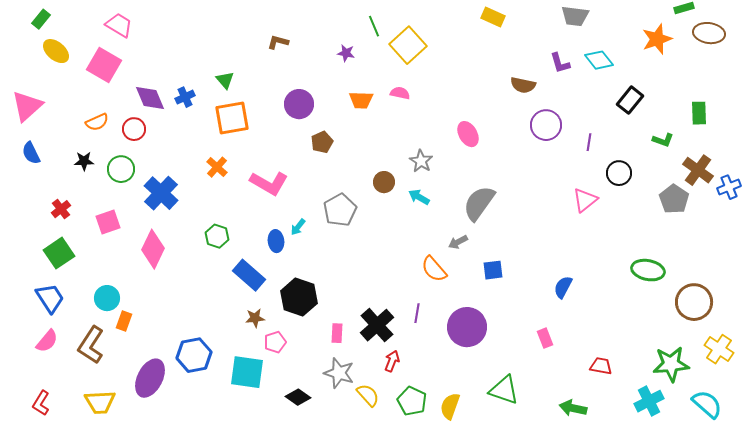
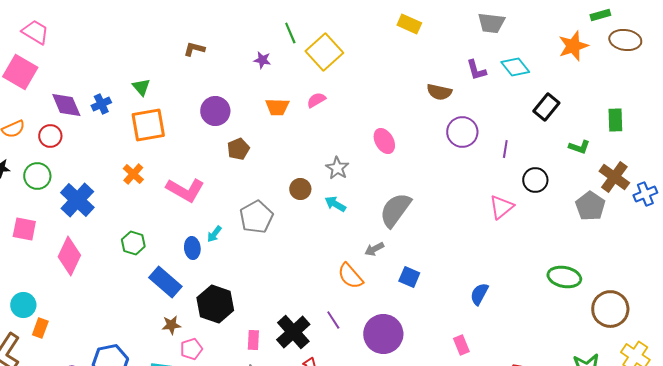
pink semicircle: (400, 93) -> (316, 100), turned -42
pink square: (108, 222) -> (24, 229), turned 30
blue square: (493, 270) -> (409, 277), turned 30
purple line: (417, 313) -> (333, 320), turned -42

